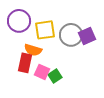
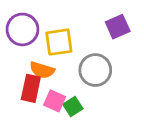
gray circle: (71, 35) -> (95, 70), moved
purple square: (87, 36) -> (118, 27), moved

